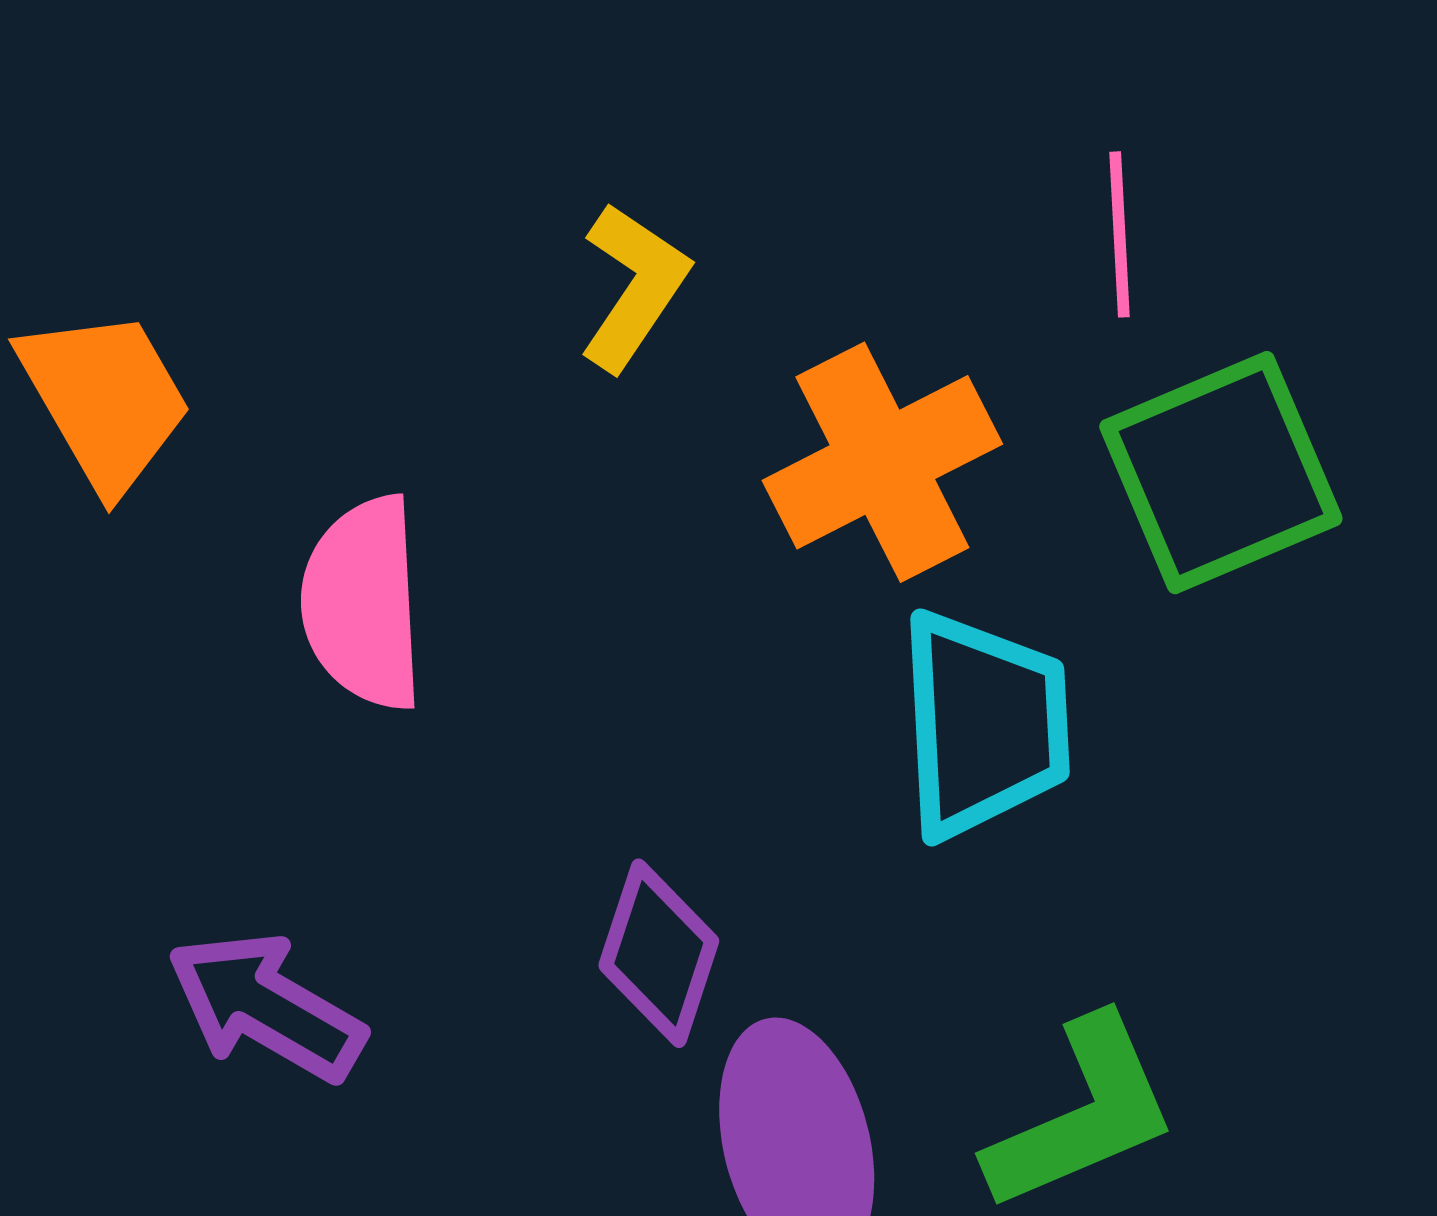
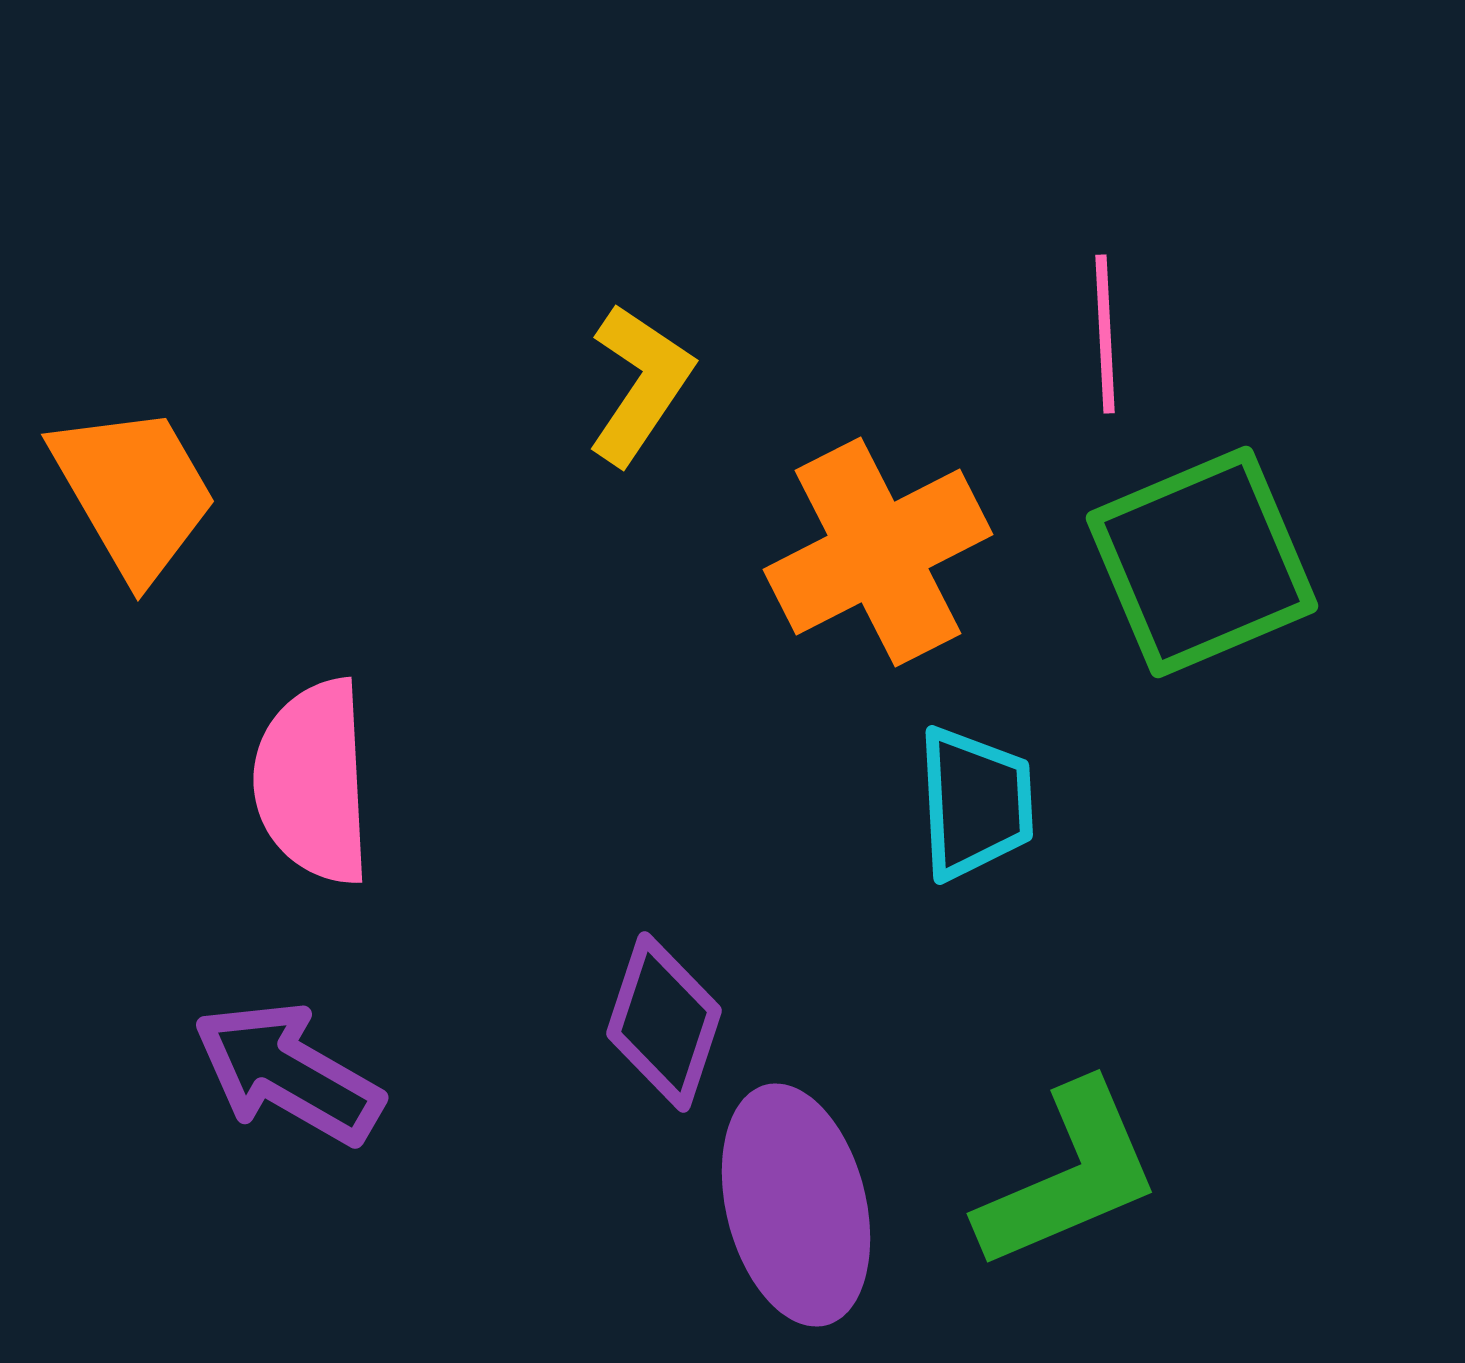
pink semicircle: (363, 603) -> (313, 782), moved
cyan trapezoid: (984, 724) -> (975, 803), size x0.7

